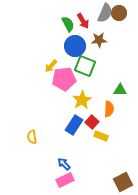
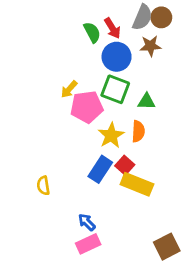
brown star: (99, 40) -> (150, 46), moved
blue circle: (75, 46) -> (117, 57), moved
green triangle: (120, 90) -> (146, 101), moved
orange semicircle: (109, 109) -> (138, 131), moved
yellow rectangle: (101, 136) -> (137, 184), size x1.6

